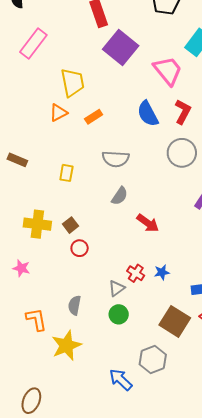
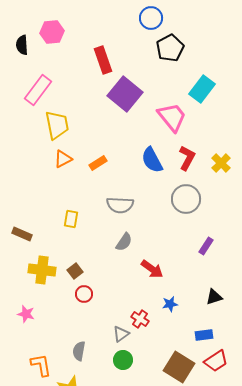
yellow trapezoid: (72, 83) -> (57, 125), moved
brown rectangle: (17, 160) -> (22, 234), moved
blue star: (162, 272) -> (170, 304), moved

